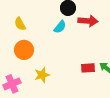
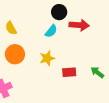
red rectangle: (88, 68) -> (69, 72), moved
yellow star: (42, 75) -> (47, 58), moved

